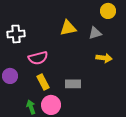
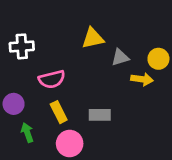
yellow circle: (108, 11) -> (158, 59), moved
gray triangle: (95, 33) -> (120, 57), moved
green arrow: (31, 107) -> (27, 133), moved

